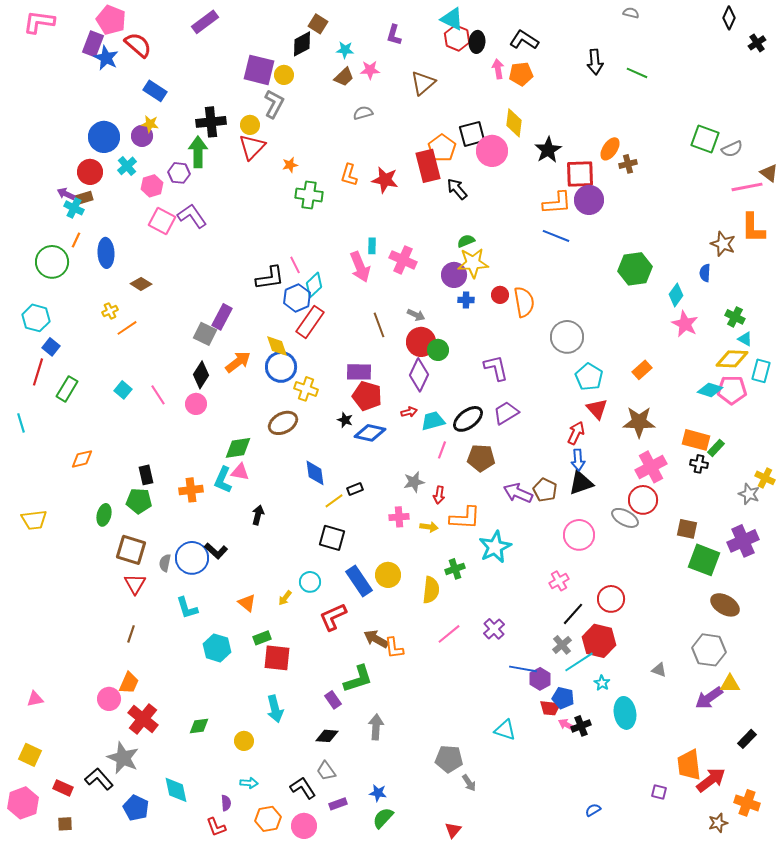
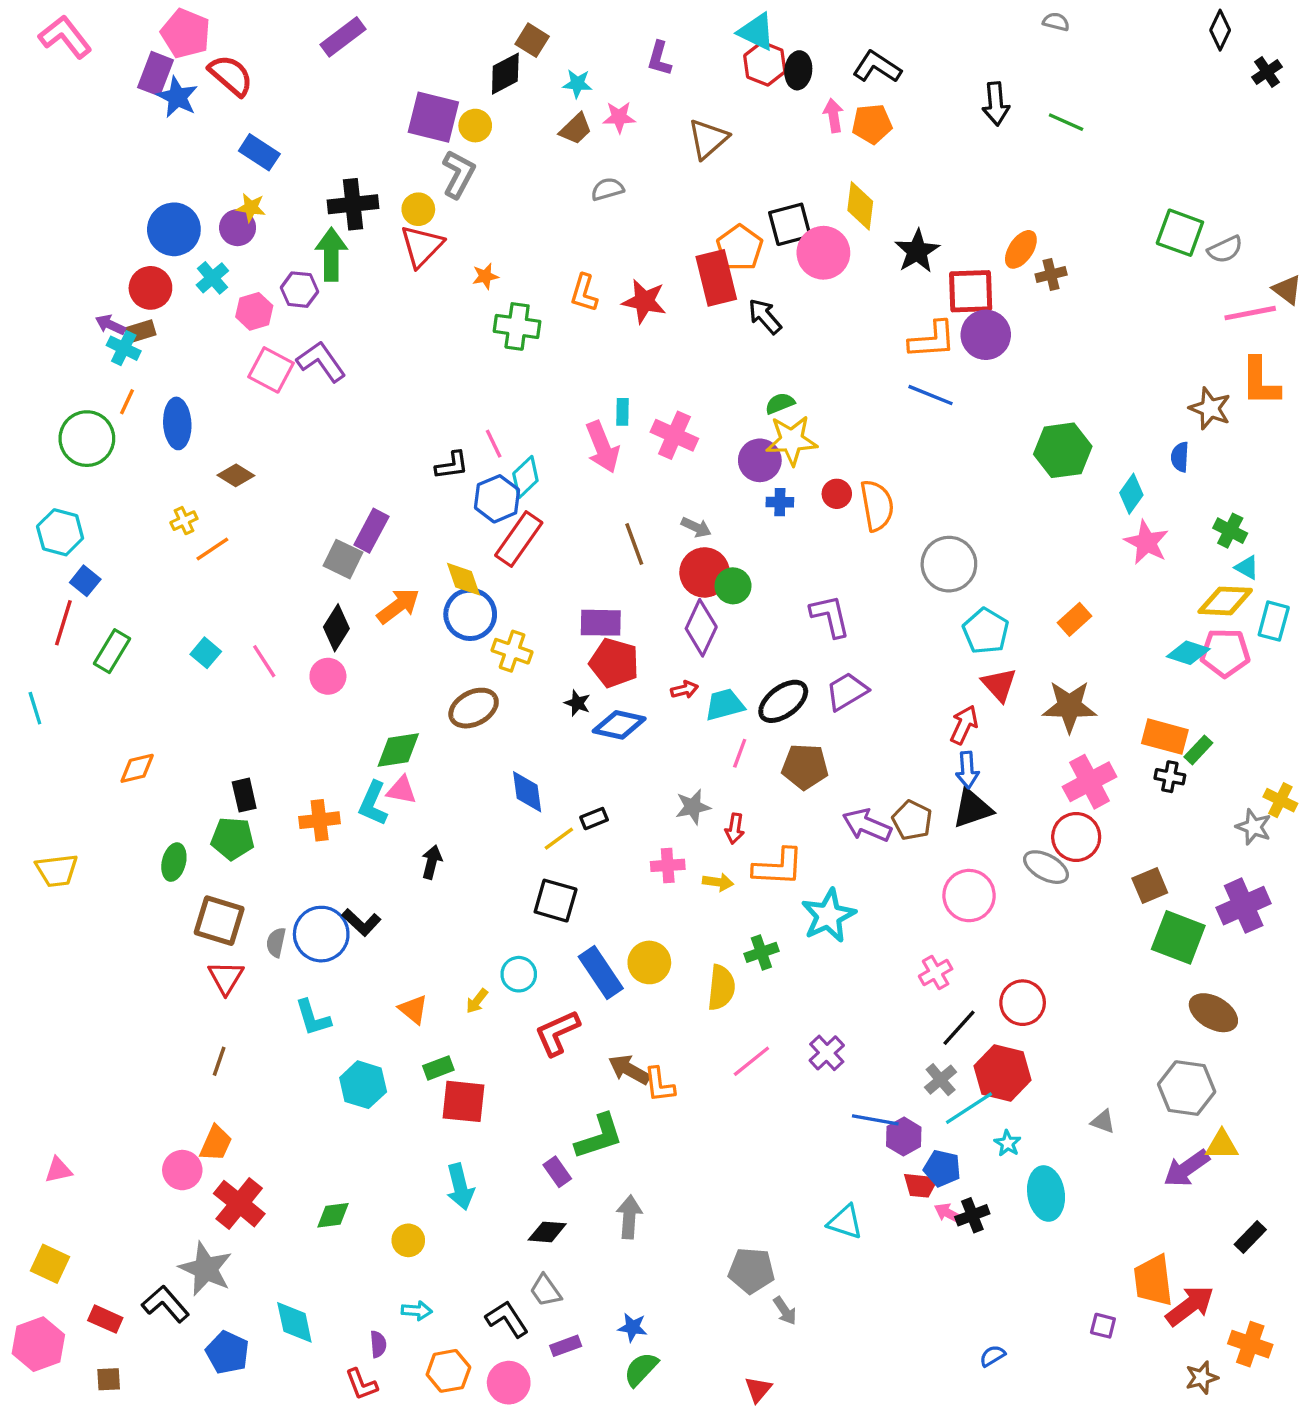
pink L-shape: (39, 22) -> (65, 37), turned 44
black L-shape: (270, 278) -> (452, 465), size x0.7
brown square: (687, 529) -> (1150, 885), turned -35

